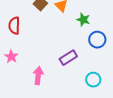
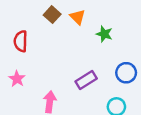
blue circle: (97, 40) -> (126, 73), moved

